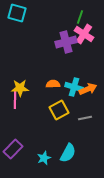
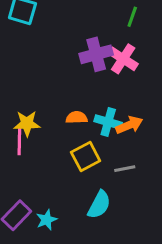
green line: (80, 17) -> (132, 17), moved
pink cross: (84, 34) -> (123, 59), moved
cyan semicircle: (68, 153) -> (99, 205), moved
cyan star: (44, 158) -> (47, 220), moved

